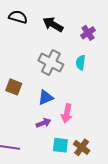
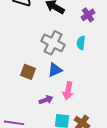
brown square: (14, 87) -> (28, 72), moved
blue triangle: (46, 98) -> (55, 70), moved

